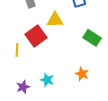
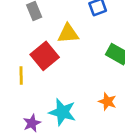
cyan star: (47, 80) -> (62, 112), size x1.5

